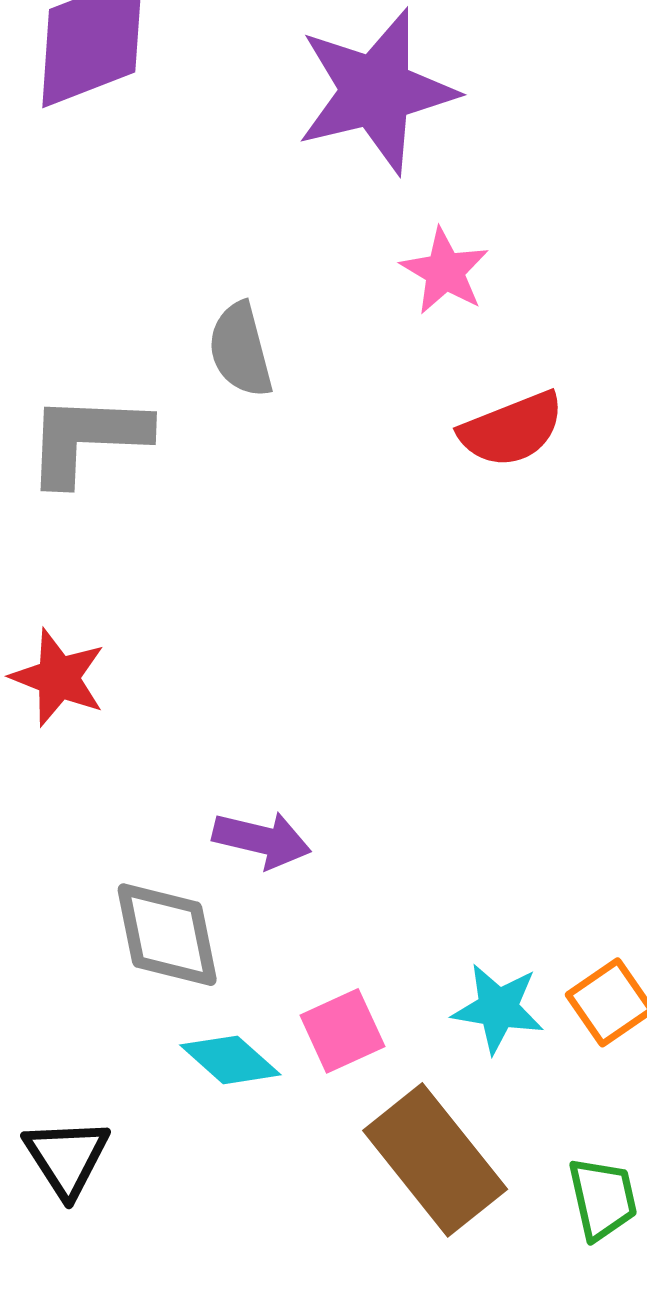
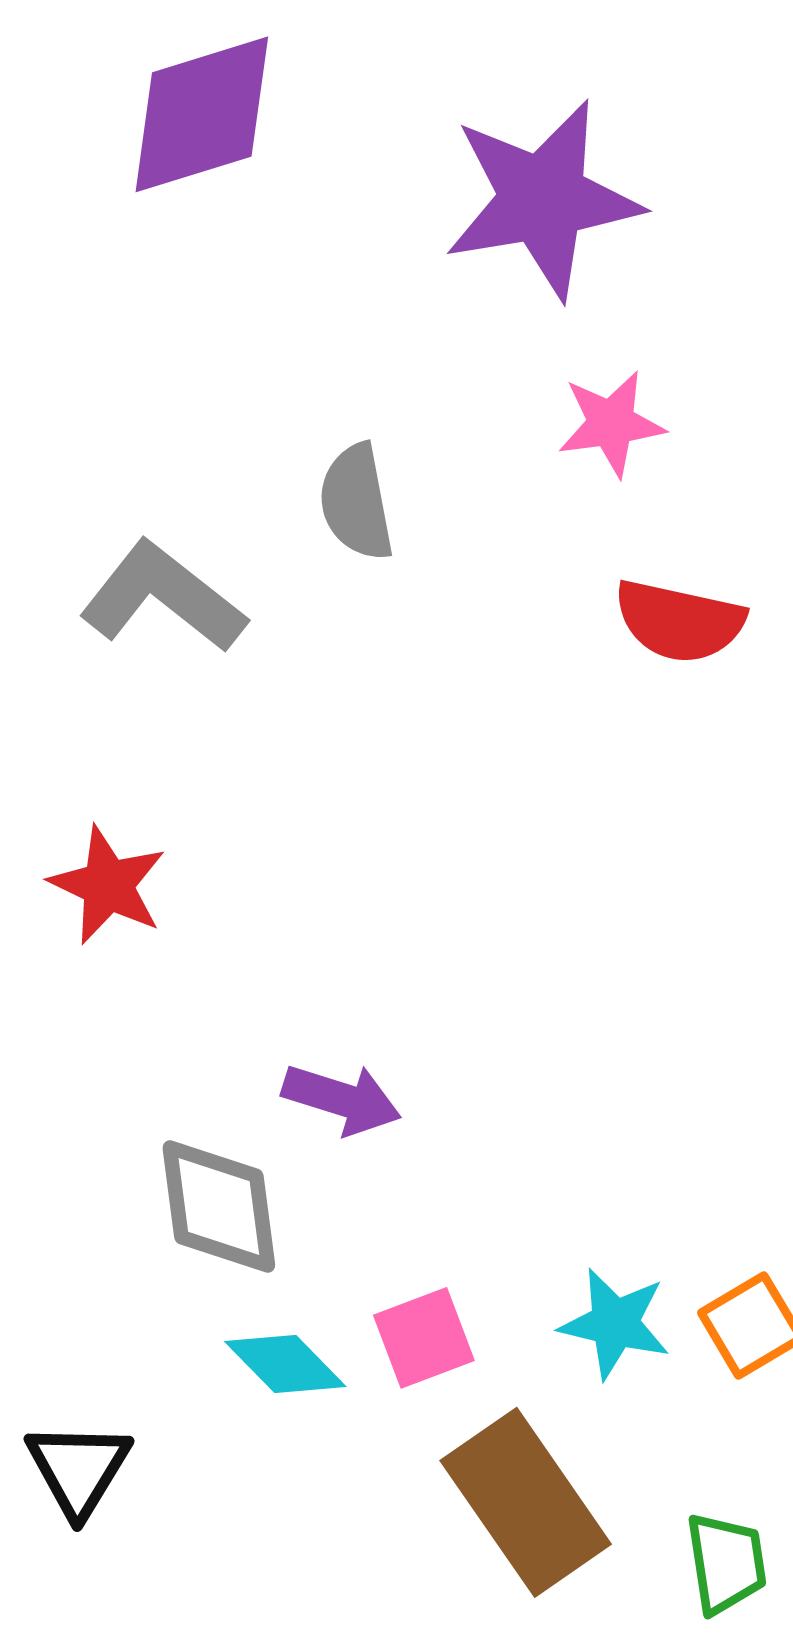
pink star: (445, 271) -> (611, 424), turned 30
red semicircle: (512, 429) -> (679, 621), turned 30
gray L-shape: (87, 438) -> (163, 597), turned 32

